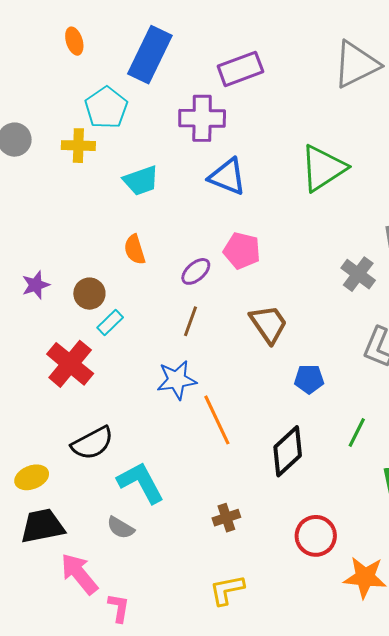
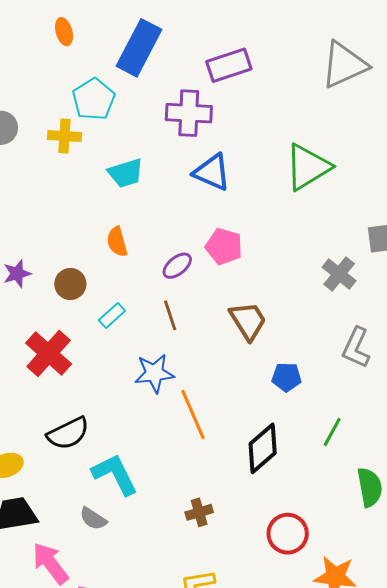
brown line: (190, 321) -> (170, 315), turned -40
cyan rectangle: (110, 323) -> (112, 316), moved

